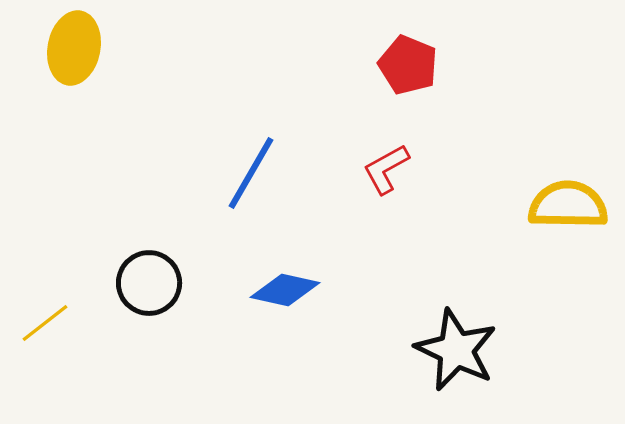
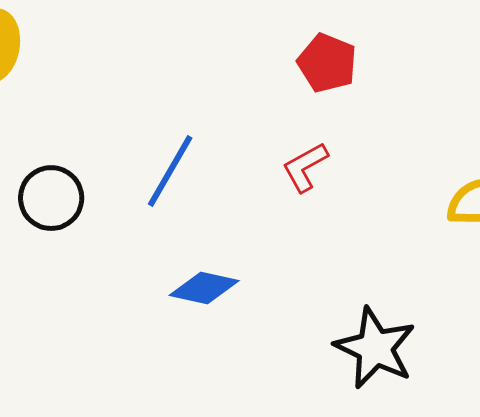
black circle: (149, 283) -> (51, 198), moved

